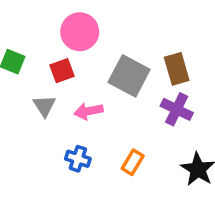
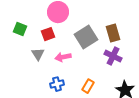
gray square: (129, 76) -> (86, 37), turned 30
blue cross: (78, 159) -> (57, 84), turned -32

